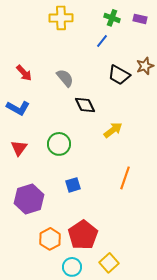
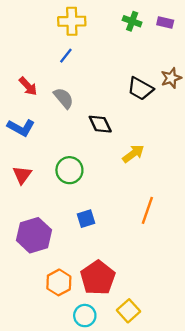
blue line: (102, 41) -> (66, 56), moved
gray semicircle: (65, 78) -> (64, 98), moved

